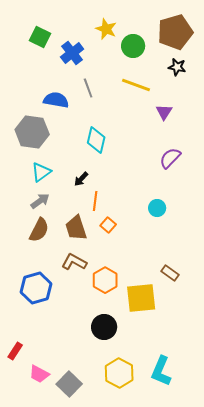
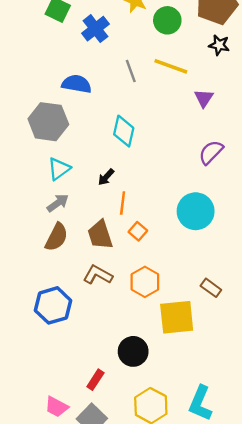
gray line: (88, 88) -> (131, 71), moved
cyan circle: (157, 208) -> (196, 211), size x1.8
orange hexagon: (105, 280) -> (145, 282), moved
red rectangle: (15, 351) -> (95, 380), moved

